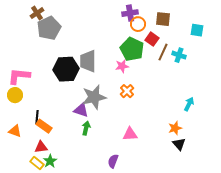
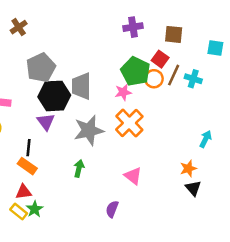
orange circle: (138, 24) -> (154, 79), moved
gray pentagon: (49, 28) -> (41, 68), moved
orange cross: (127, 91) -> (129, 123), size x1.6
purple triangle: (81, 110) -> (46, 122), moved, turned 35
black line: (37, 117) -> (28, 148), moved
pink triangle: (130, 134) -> (133, 176), turned 42

